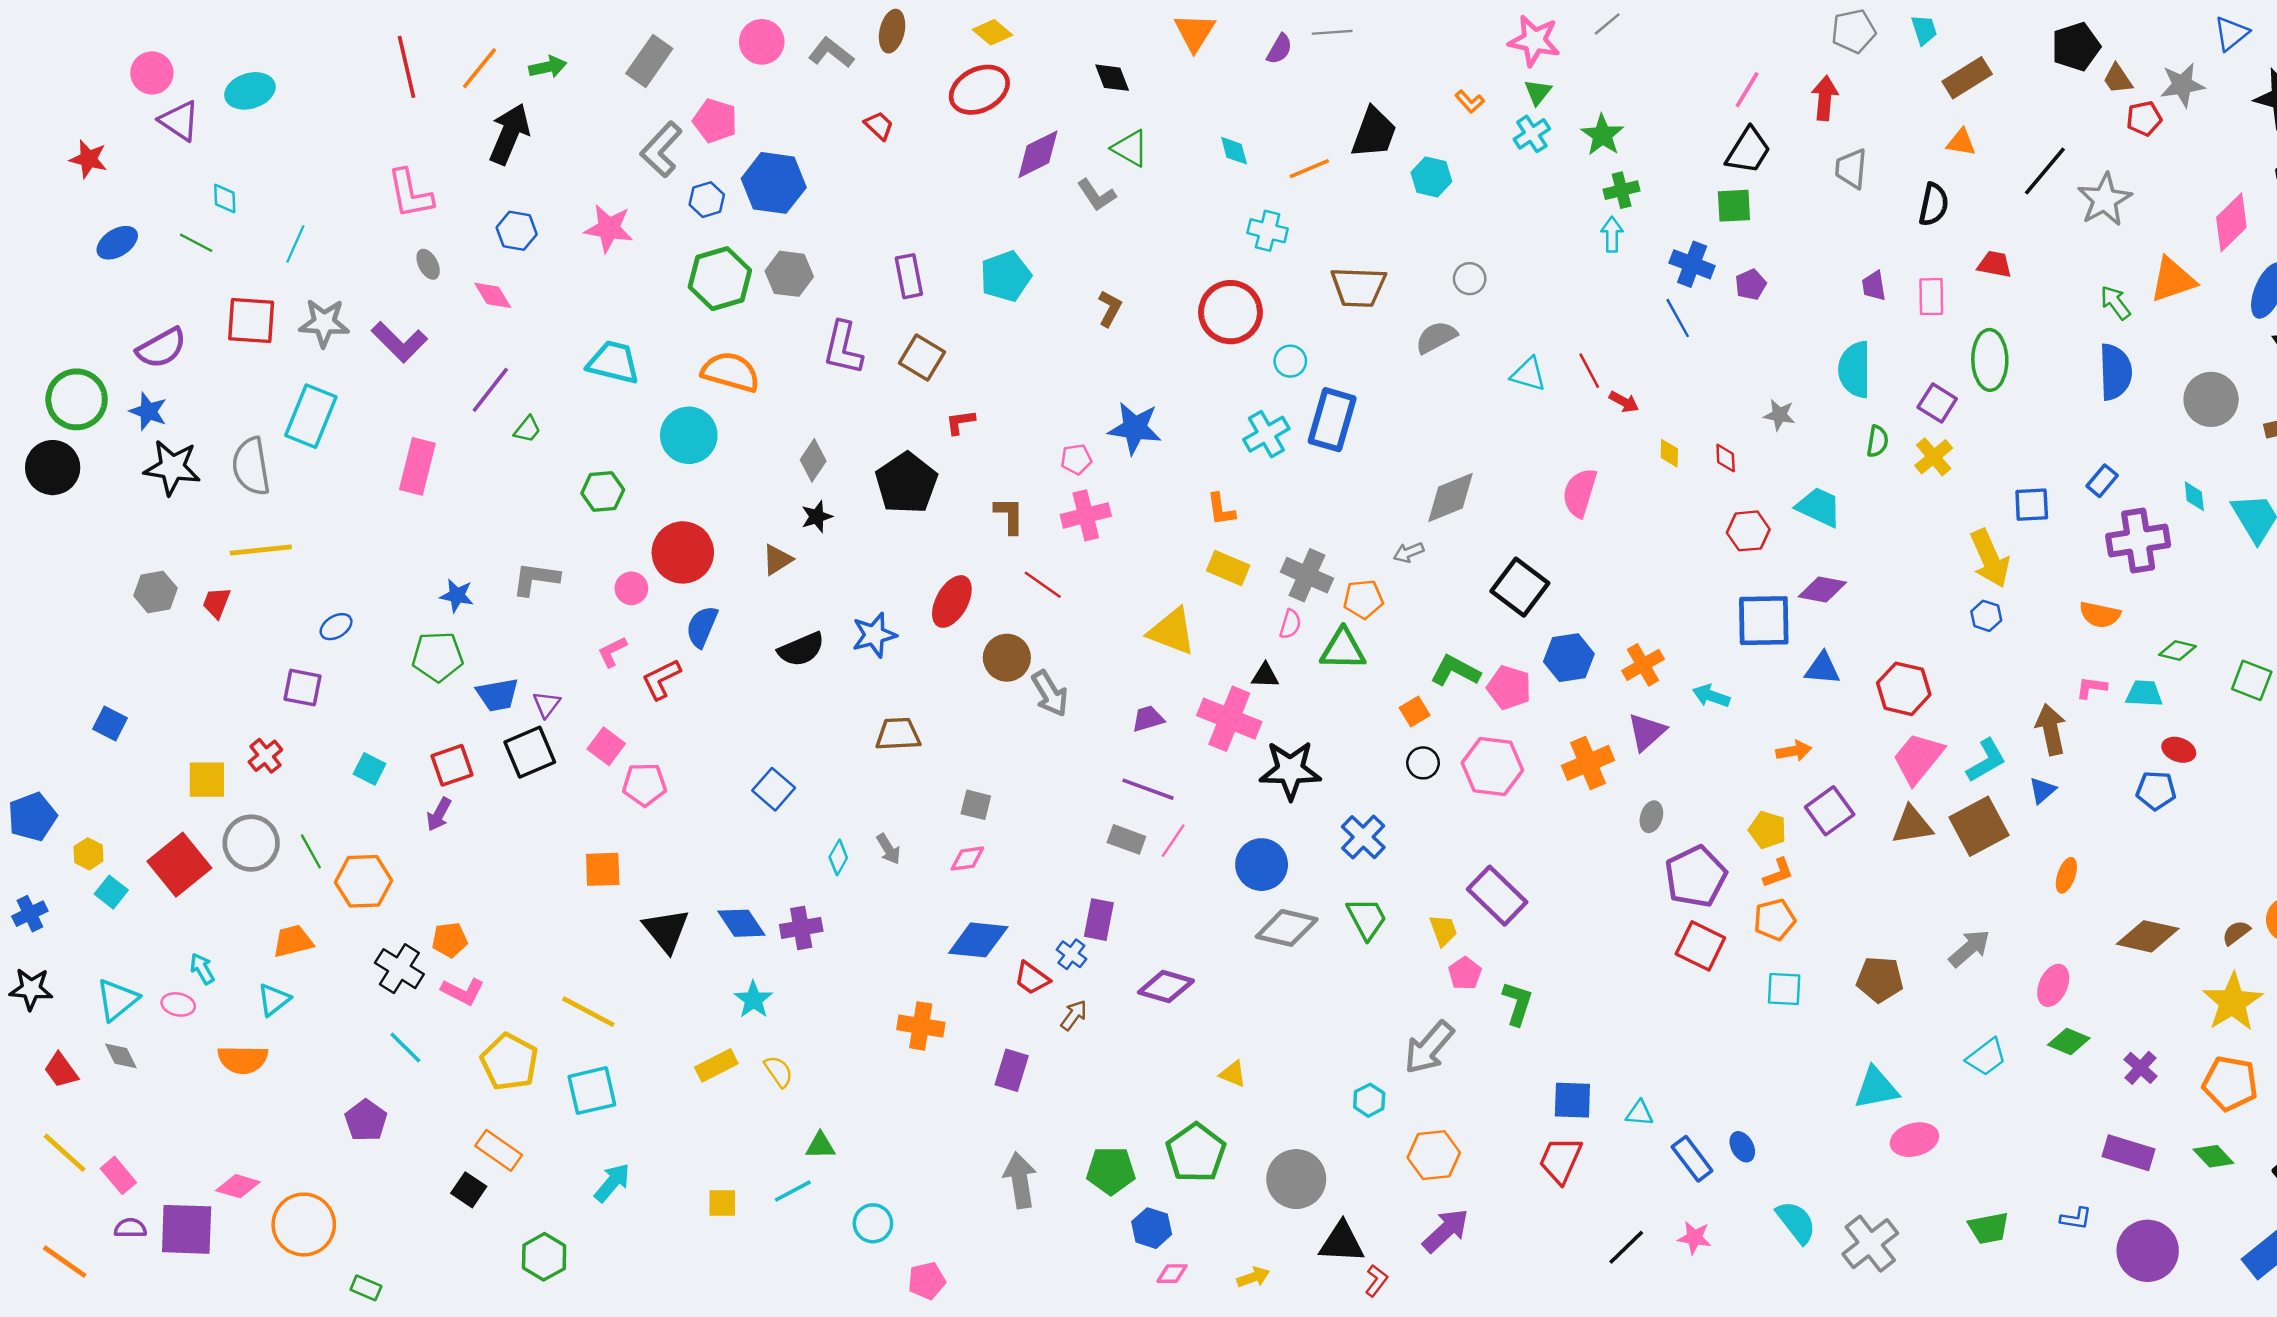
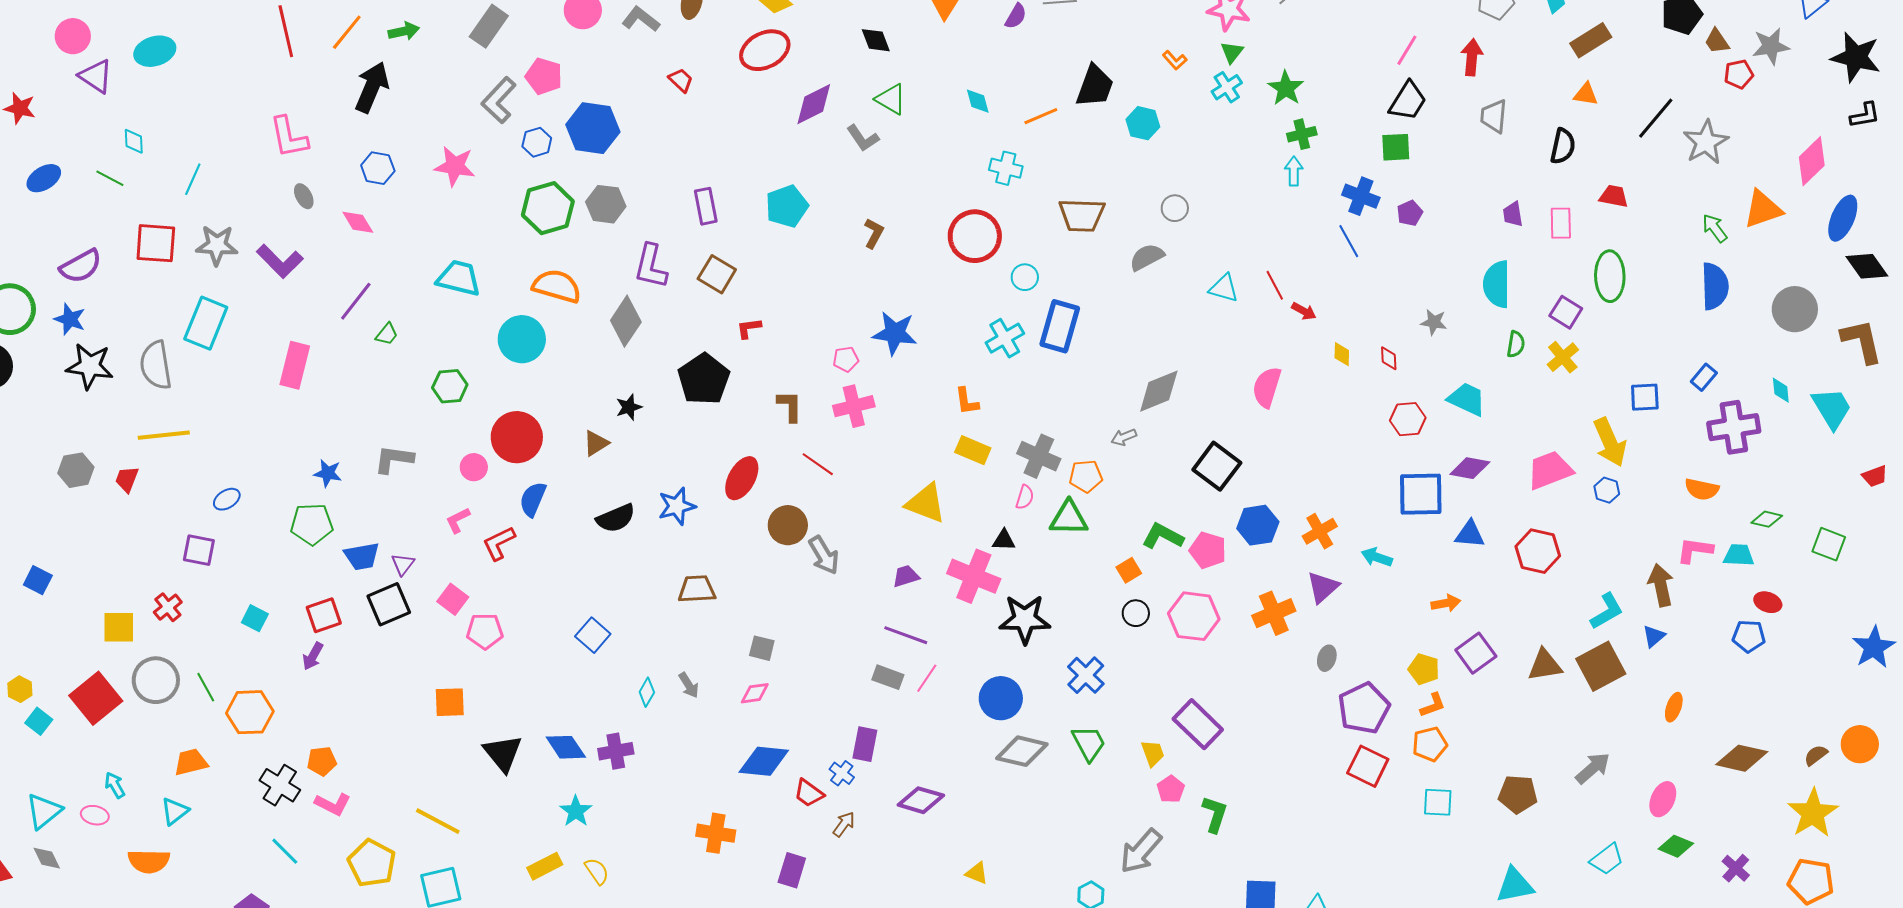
gray diamond: (813, 460) -> (626, 321), moved, size x1.4
pink L-shape: (2091, 688) -> (1695, 550), size x1.4
pink trapezoid: (1918, 758) -> (1550, 470), moved, turned 30

